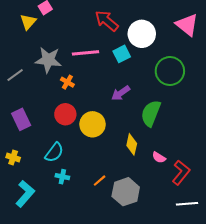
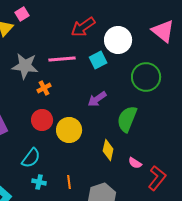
red arrow: (107, 21) -> (83, 27), turned -75
orange cross: (67, 82) -> (44, 88), turned 32
orange line: (100, 181) -> (69, 182), moved, turned -56

